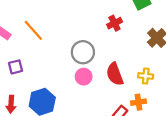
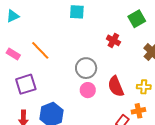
red cross: (115, 23) -> (113, 40), turned -32
purple square: (16, 67) -> (26, 84), size x1.5

